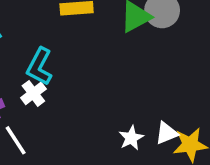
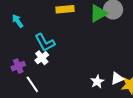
cyan L-shape: (40, 67) -> (45, 42), turned -55

